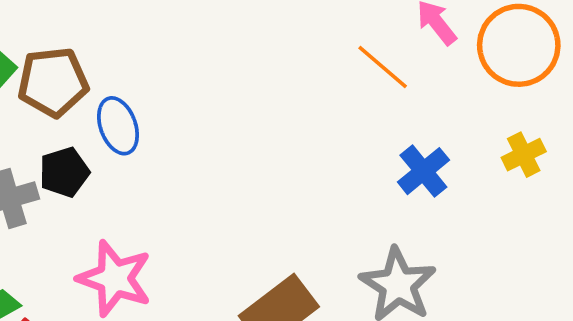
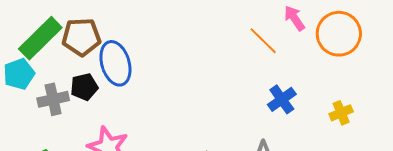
blue ellipse: (118, 126) -> (115, 63), size x1.4
yellow cross: (524, 155) -> (341, 113), moved

